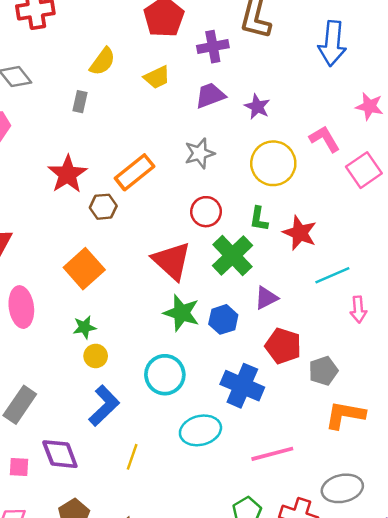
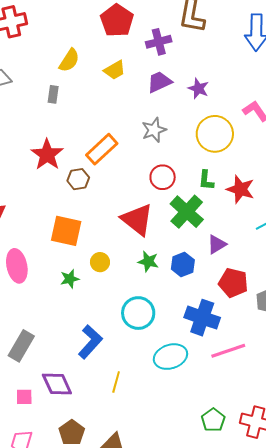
orange square: (84, 269) -> (66, 231), turned -32
green star: (181, 313) -> (148, 261), size x0.7
yellow circle: (96, 356) -> (100, 262), moved
pink line: (272, 454) -> (228, 351), moved

